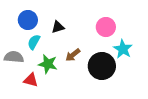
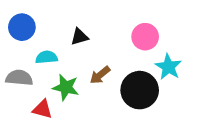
blue circle: (28, 20) -> (22, 27), moved
cyan semicircle: (34, 42) -> (47, 57), turned 56

